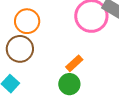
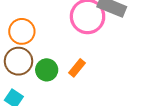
green circle: (69, 84) -> (47, 70), moved

